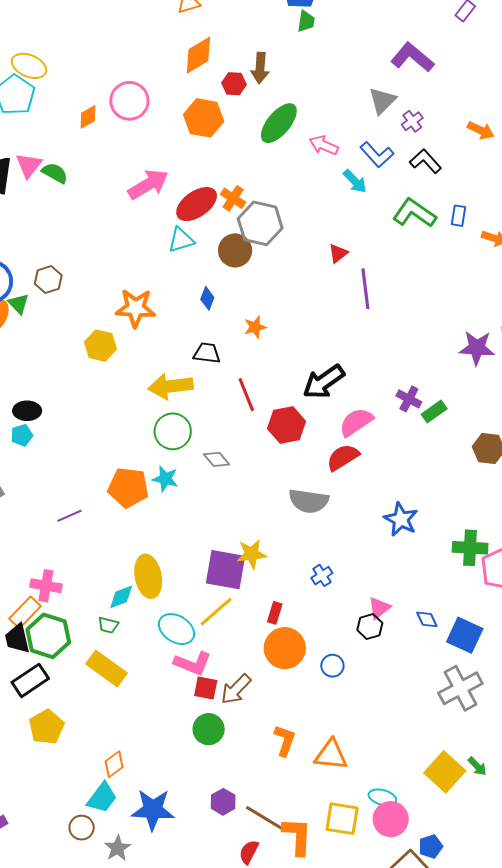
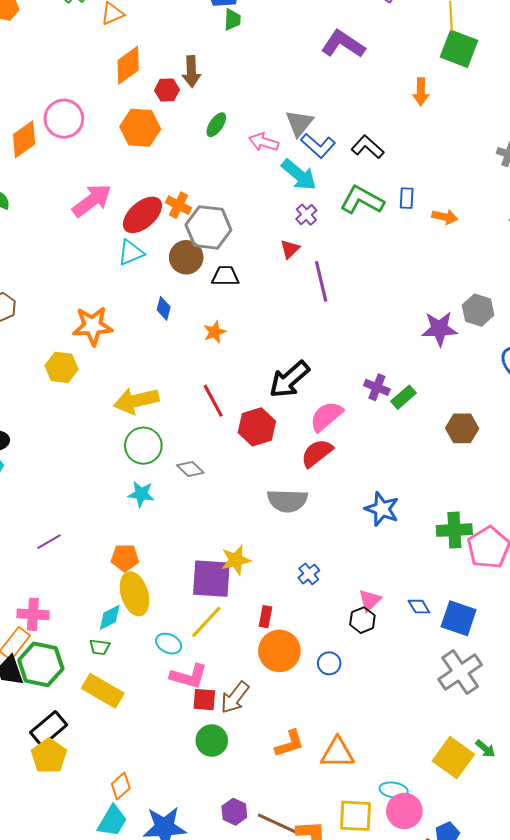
gray triangle: (382, 101) -> (299, 123), moved
orange diamond: (88, 117) -> (24, 139), size x1.5
purple cross: (412, 121) -> (306, 215), moved
green ellipse: (279, 123) -> (216, 125), size x0.6
orange arrow: (481, 130) -> (421, 92), moved, turned 72
cyan arrow: (355, 181) -> (299, 175), size x1.4
black trapezoid: (207, 353) -> (225, 276), moved
orange pentagon: (128, 488) -> (125, 558), moved, size x0.7
cyan ellipse: (176, 629) -> (169, 644), size x0.7
black rectangle: (30, 680) -> (49, 729), moved
orange L-shape: (285, 741) -> (289, 744), turned 60

